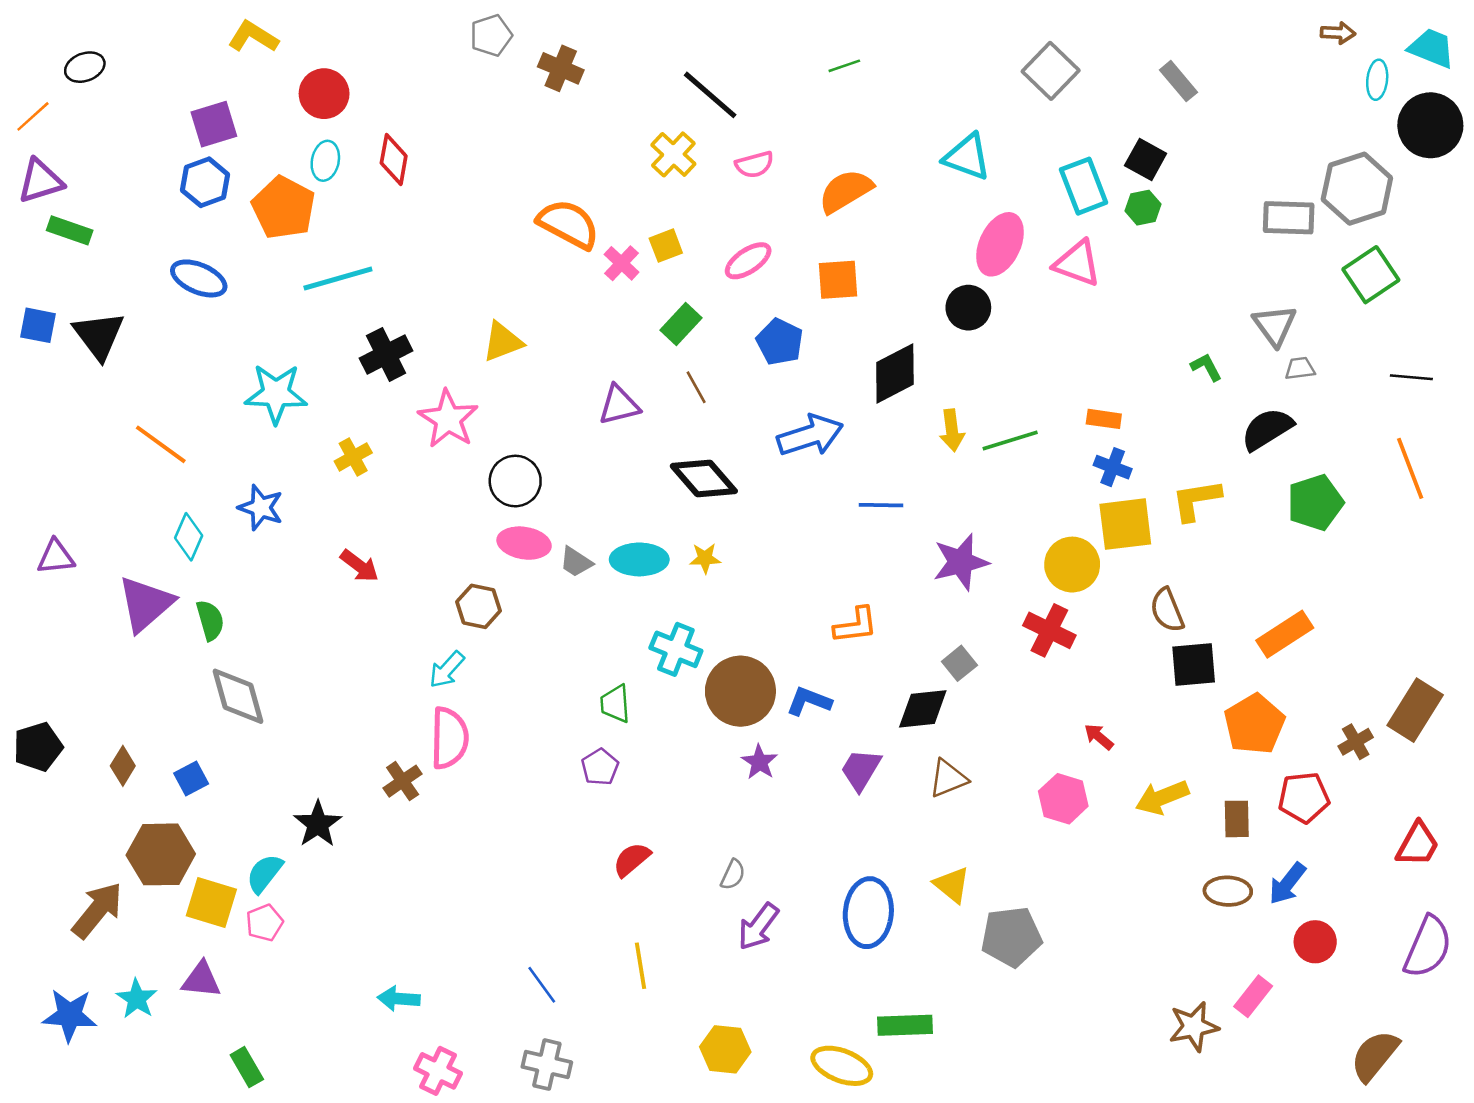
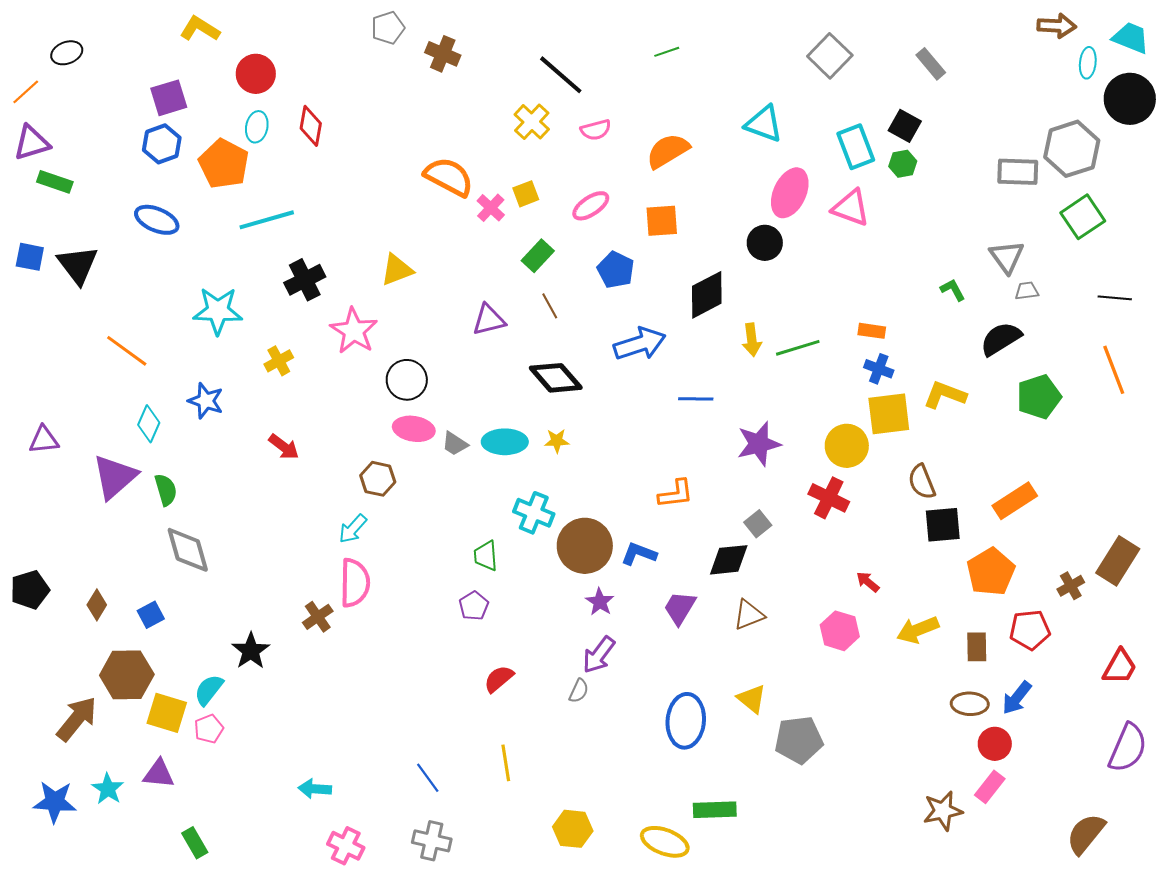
brown arrow: (1338, 33) -> (1057, 26), size x1.4
yellow L-shape: (1196, 500) -> (945, 395), turned 30
purple arrow: (758, 927) -> (599, 655), moved
red circle: (1315, 942) -> (995, 744), moved

